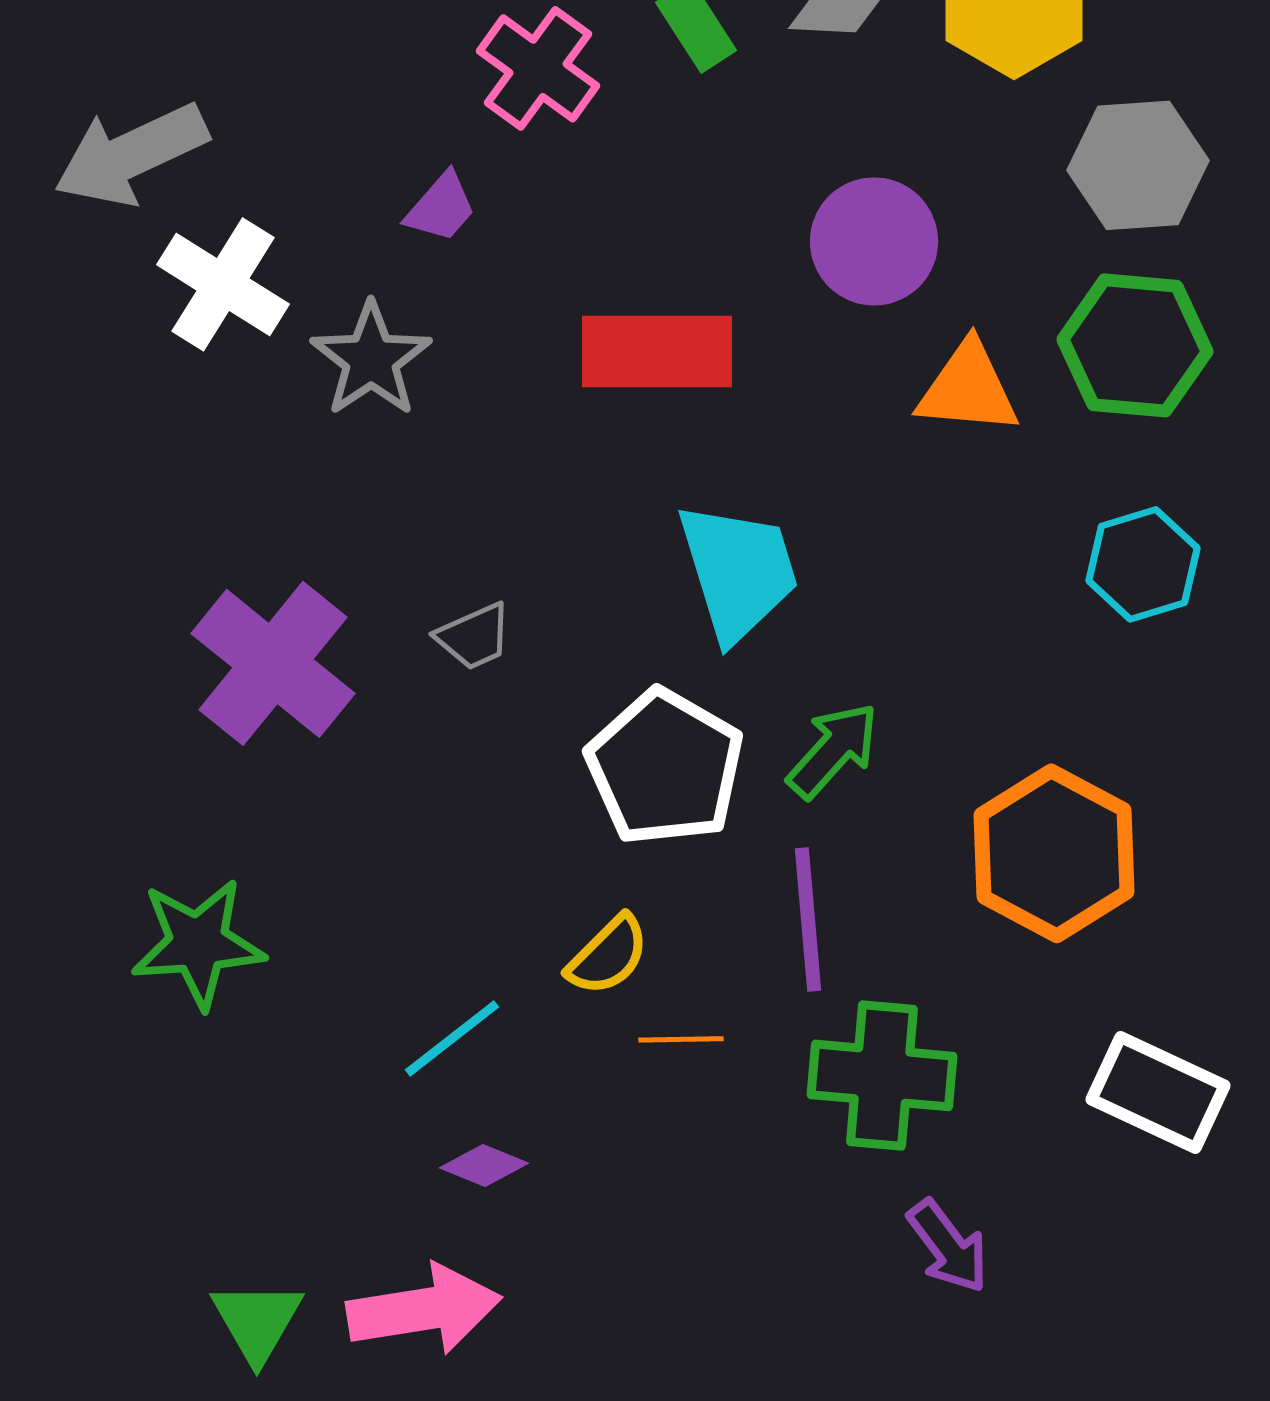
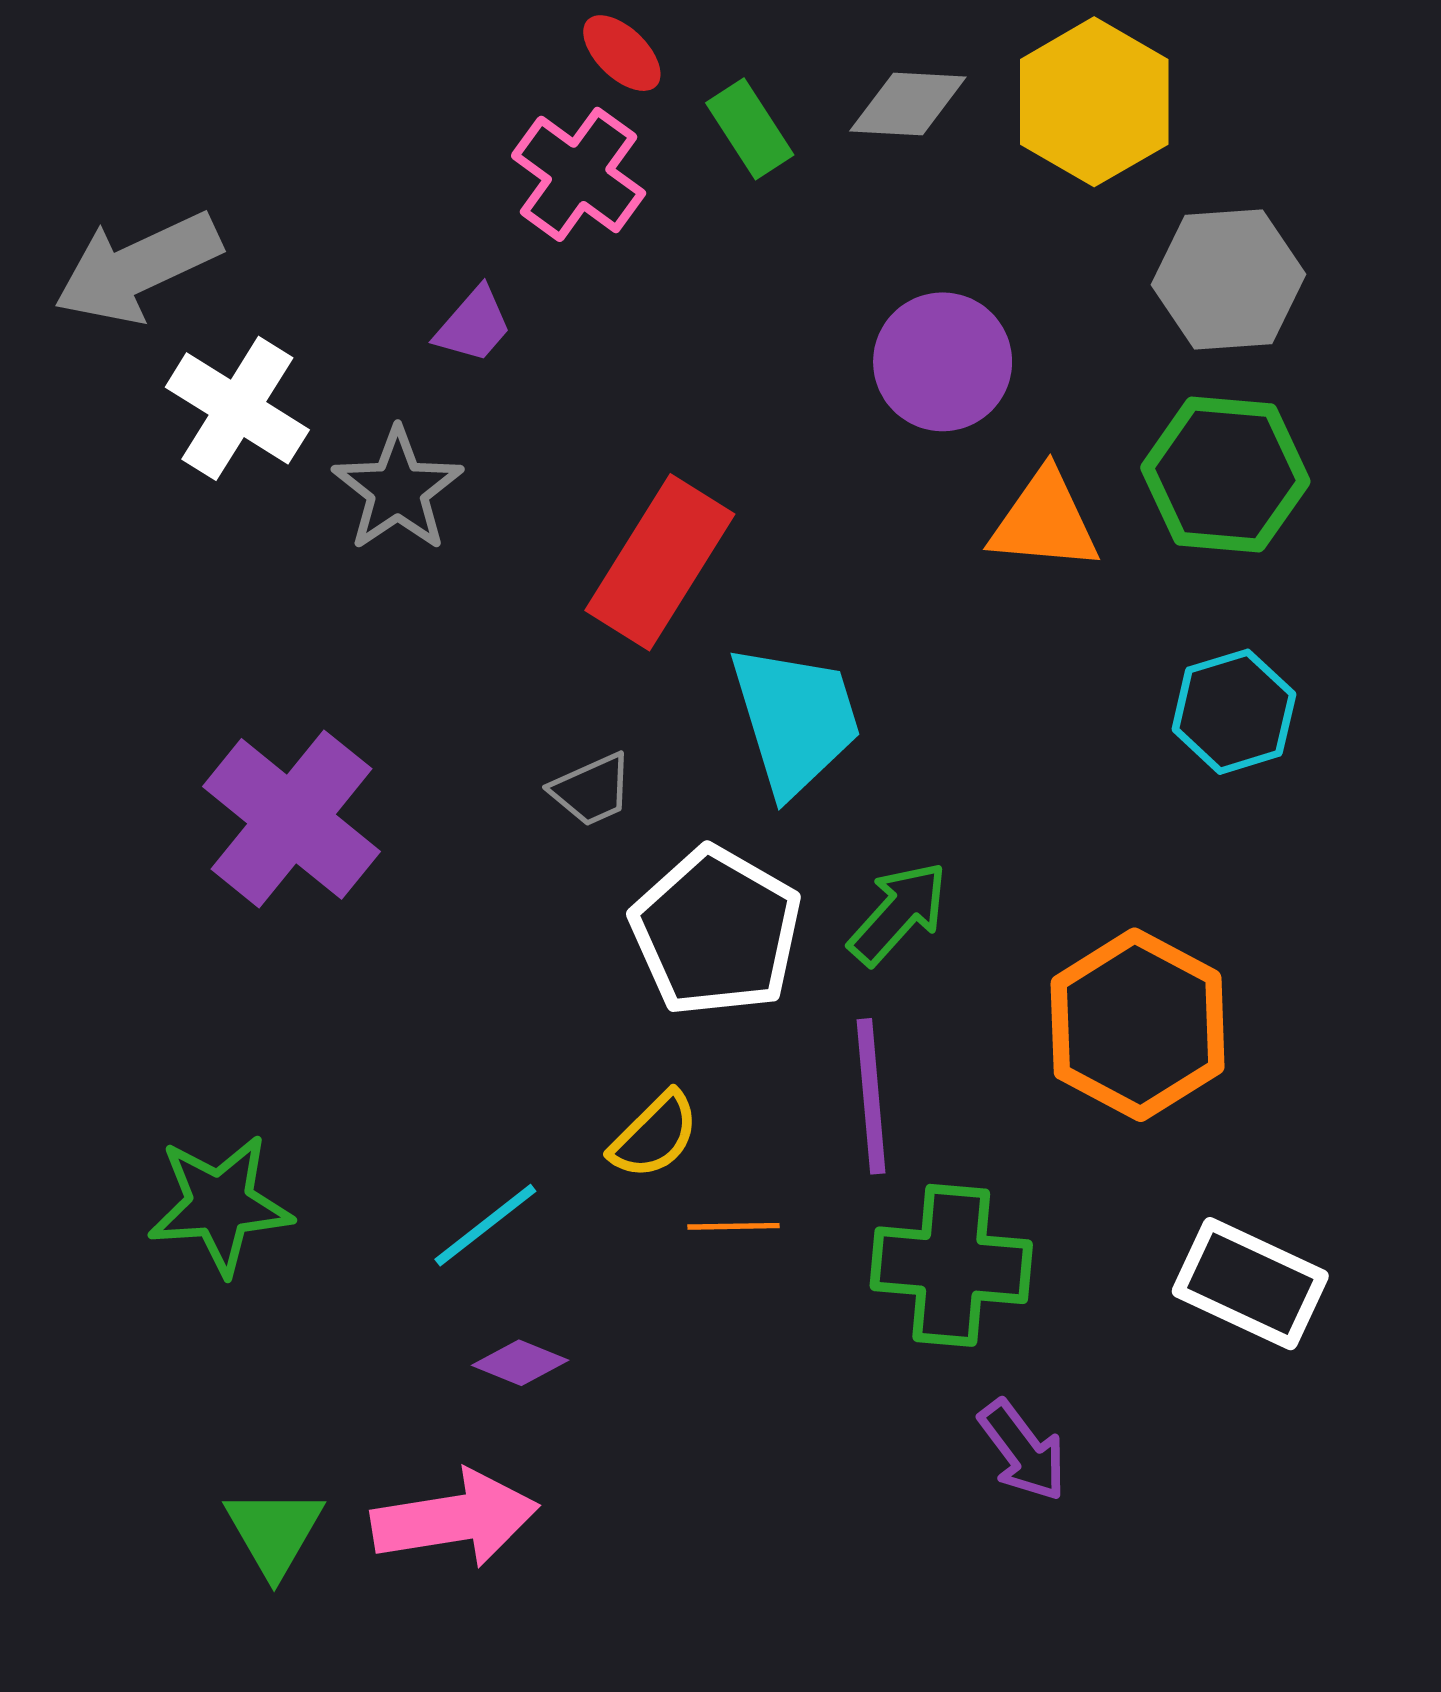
red rectangle: (657, 351) -> (660, 562), moved, turned -58
gray trapezoid: (474, 636) -> (592, 790), moved
green star: (198, 943) -> (220, 1205), moved

